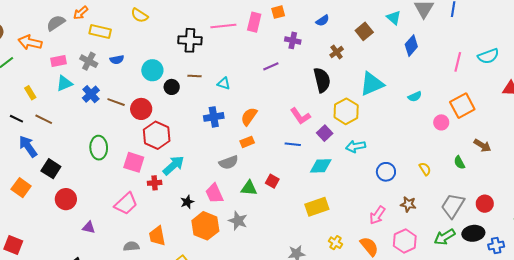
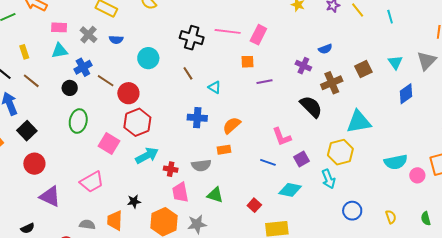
orange square: (278, 12) -> (247, 62), moved
purple cross: (293, 40) -> (303, 66), moved
brown cross: (337, 52) -> (332, 83), size x1.5
brown line: (194, 76) -> (188, 73), turned 40
black semicircle: (322, 80) -> (311, 107), turned -45
black circle: (172, 87) -> (70, 88), moved
cyan semicircle: (415, 97) -> (396, 162), moved, size x1.6
yellow hexagon: (346, 111) -> (340, 152), moved
cyan arrow: (356, 146) -> (328, 179), turned -114
red square: (272, 181) -> (254, 205), moved
red cross: (155, 183) -> (171, 169), moved
black star: (187, 202) -> (134, 201), moved
gray star: (238, 221) -> (197, 224), turned 30
purple triangle: (89, 227) -> (50, 196), size x1.6

